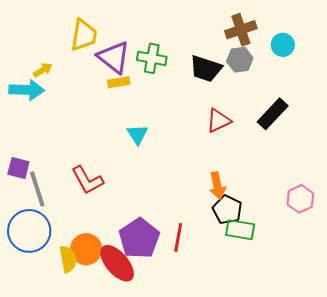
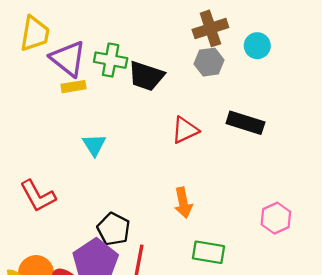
black trapezoid: (206, 69) -> (146, 76), moved
black rectangle: (273, 114) -> (245, 123), turned 64
black pentagon: (227, 210) -> (114, 229), moved

